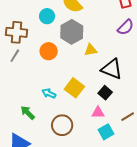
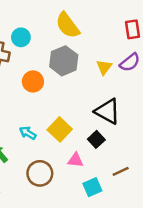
cyan circle: (47, 16) -> (21, 37), moved
yellow triangle: (91, 50) -> (104, 67), moved, turned -48
pink triangle: (98, 113) -> (75, 160), moved

